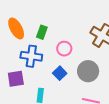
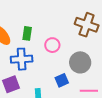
blue square: (60, 73) -> (62, 80), moved, turned 32

